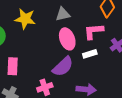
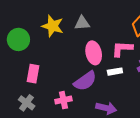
gray triangle: (63, 14) -> (82, 23), moved

